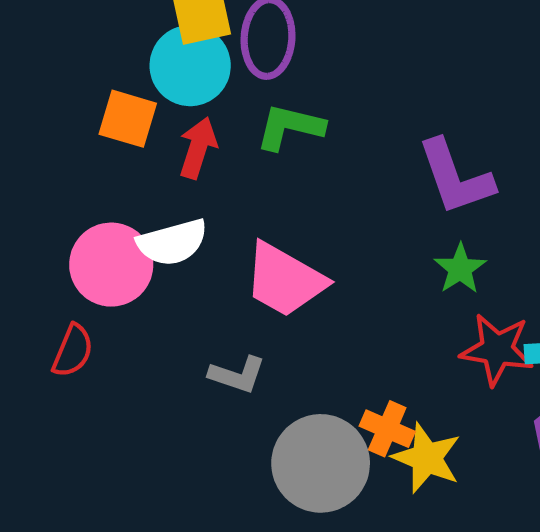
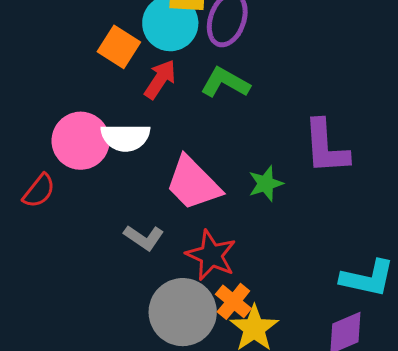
green star: (460, 269) -> (266, 184), moved
red star: (497, 350) -> (211, 255), moved

